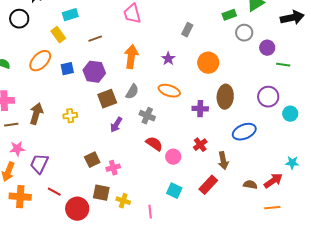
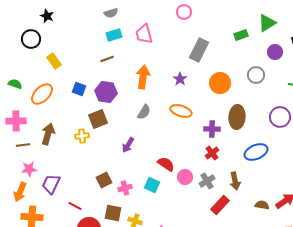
cyan rectangle: (70, 15) -> (114, 35), moved
gray rectangle: (187, 30) -> (199, 50), size x1.6
gray circle: (244, 33) -> (256, 75), moved
yellow rectangle: (58, 35) -> (54, 61), moved
purple circle: (267, 48) -> (275, 52), moved
orange ellipse: (40, 61) -> (42, 94), moved
blue square: (67, 69) -> (79, 89), turned 32
brown square: (107, 99) -> (98, 119), moved
gray cross: (147, 116) -> (207, 181), moved, turned 35
red cross: (200, 145) -> (212, 153), moved
cyan square: (174, 191) -> (152, 185), moved
red line: (54, 192) -> (75, 206), moved

